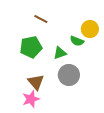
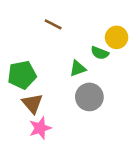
green pentagon: (31, 47) -> (22, 75), moved
brown triangle: (36, 82) -> (32, 103), moved

